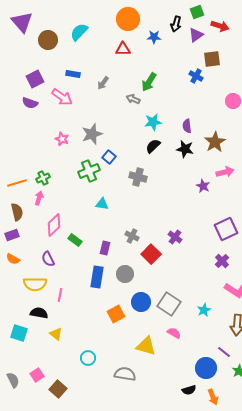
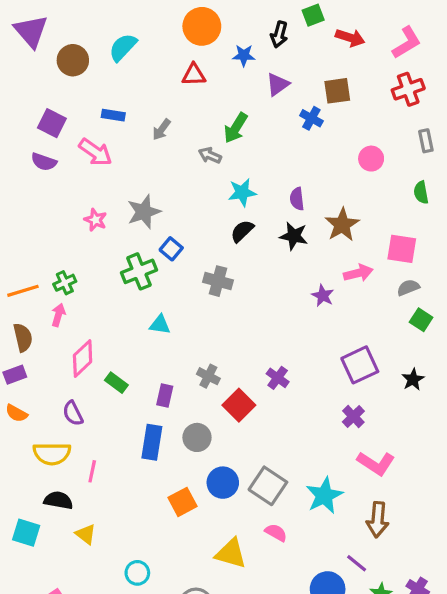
purple triangle: (196, 35) -> (278, 84), moved
purple square: (35, 79) -> (52, 123), turned -36
cyan star: (204, 310) -> (324, 495), size x1.6

